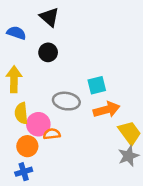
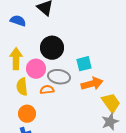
black circle: (48, 52) -> (52, 48), moved, size x1.5
pink circle: (38, 124) -> (36, 69), moved
orange semicircle: (52, 134) -> (47, 90), moved

